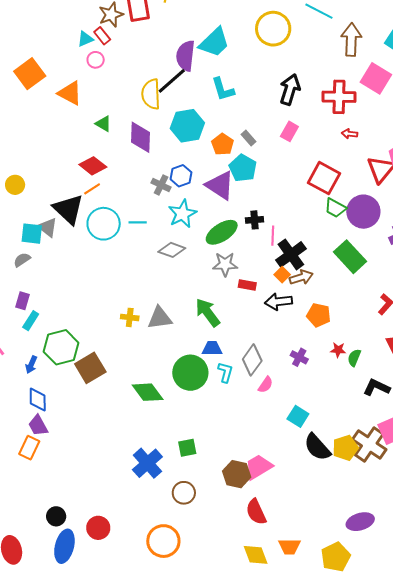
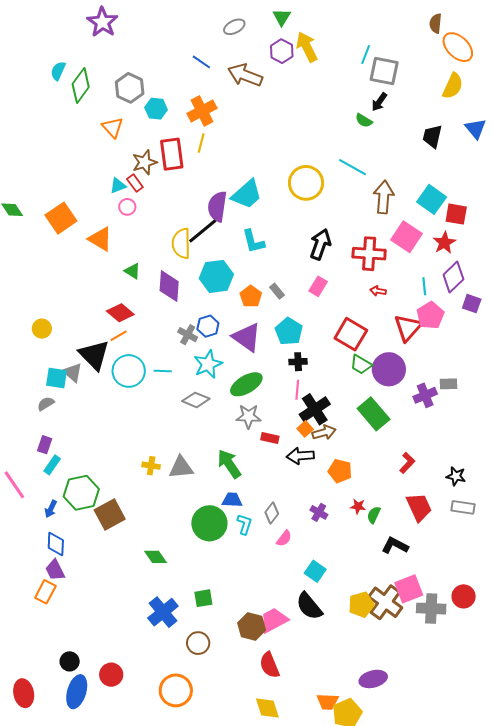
cyan pentagon: (243, 168) -> (289, 331), moved
black cross: (255, 220) -> (298, 362), moved
gray diamond: (252, 360) -> (272, 513), size x0.7
green diamond: (148, 392) -> (156, 557), moved, size x0.7
black semicircle: (317, 447) -> (309, 606), moved
orange trapezoid: (289, 546) -> (328, 702), moved

